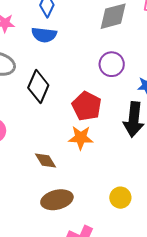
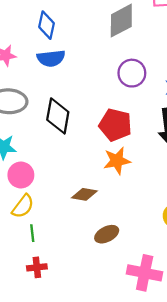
brown diamond: (46, 161) -> (84, 194), turned -35
brown ellipse: (57, 200) -> (107, 234), size x0.7

